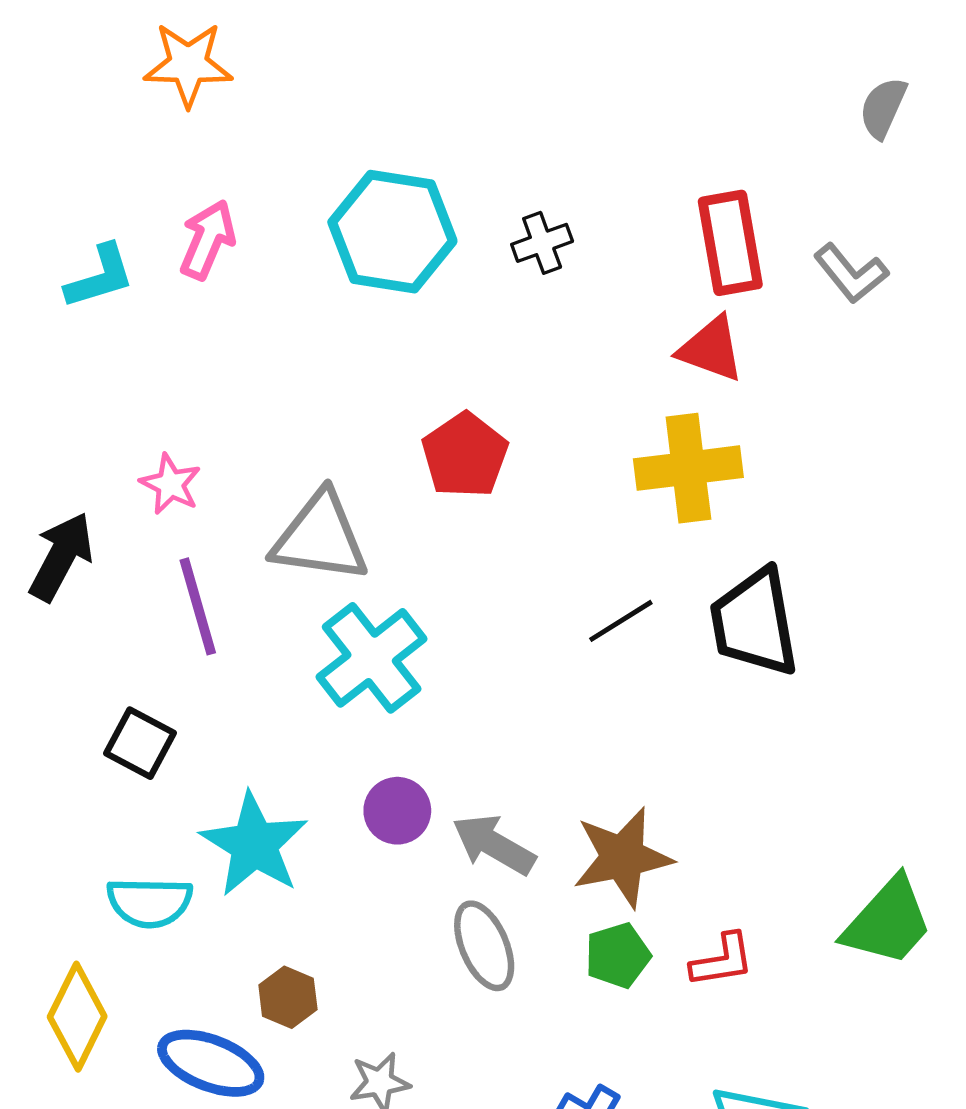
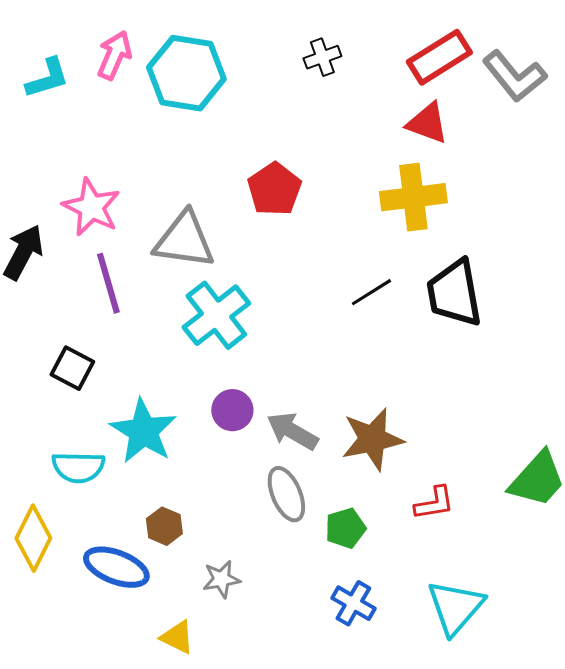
cyan hexagon: (392, 232) -> (186, 73), moved
red rectangle: (730, 243) -> (439, 57), turned 68
gray L-shape: (851, 273) -> (514, 76), size x1.4
pink star: (171, 484) -> (91, 207), size x1.5
green pentagon: (618, 955) -> (345, 528), moved

